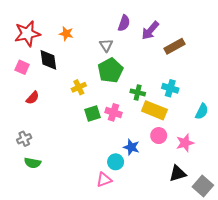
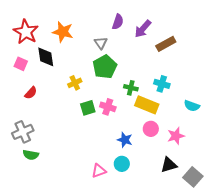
red star: (27, 34) -> (26, 32), turned -30
orange star: (66, 34) -> (63, 32), size x1.5
cyan semicircle: (202, 111) -> (192, 106), turned 84
gray cross: (24, 139) -> (23, 132), size x1.5
cyan circle: (116, 162) -> (122, 164), moved

